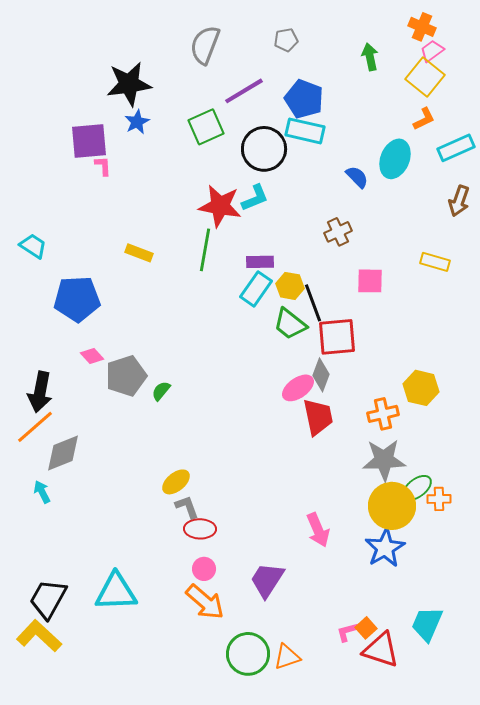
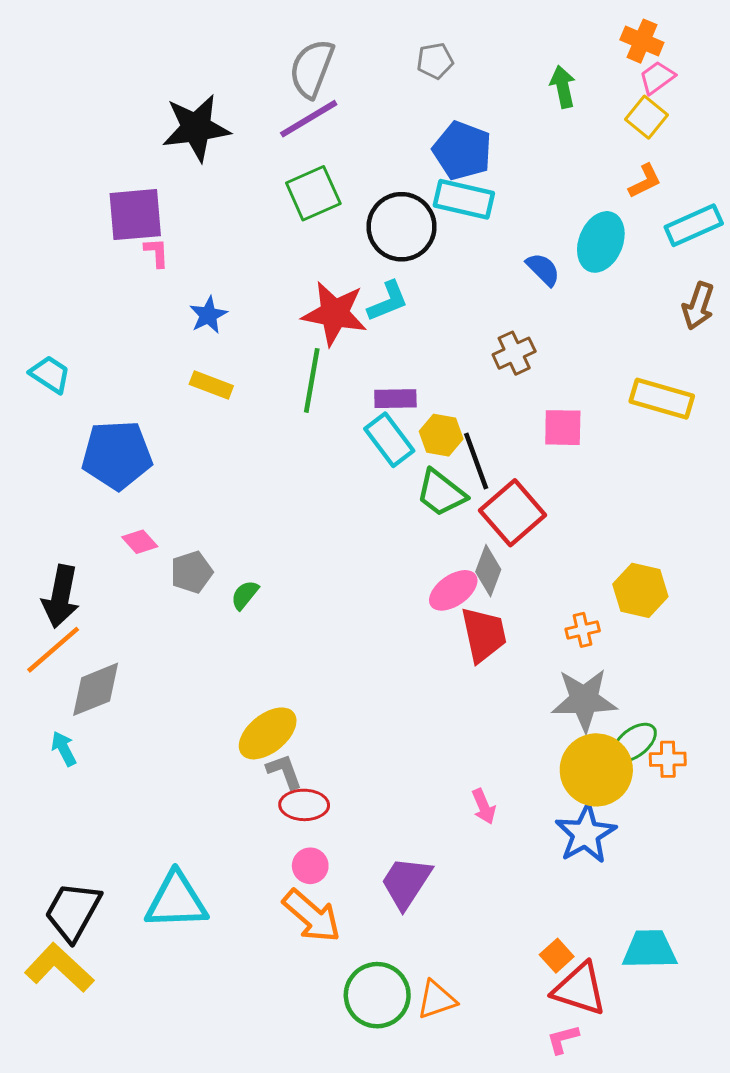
yellow square: (425, 77) -> (646, 117), size x0.7
purple line: (244, 91) -> (309, 119), moved
blue star: (137, 122) -> (208, 315), moved
yellow rectangle: (435, 262) -> (662, 399), size x1.4
cyan rectangle: (256, 289) -> (389, 440), turned -72
red square: (337, 337) -> (513, 513), turned -36
gray pentagon: (126, 376) -> (192, 572), size x0.7
orange cross: (383, 414) -> (583, 630), size x0.7
yellow ellipse: (176, 482) -> (268, 733), size x1.4
pink arrow: (318, 530) -> (484, 806), size x0.7
cyan trapezoid: (427, 624) -> (650, 949), turned 66
pink L-shape: (347, 632) -> (563, 1039), moved

